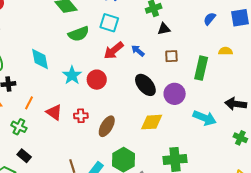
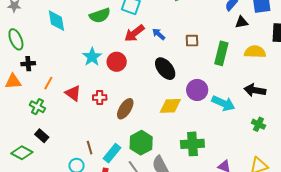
black triangle: (164, 29) -> (242, 22), moved
yellow semicircle: (226, 51) -> (255, 52), moved, size x1.5
cyan diamond: (40, 59) -> (56, 21), moved
purple circle: (175, 94) -> (197, 90), moved

